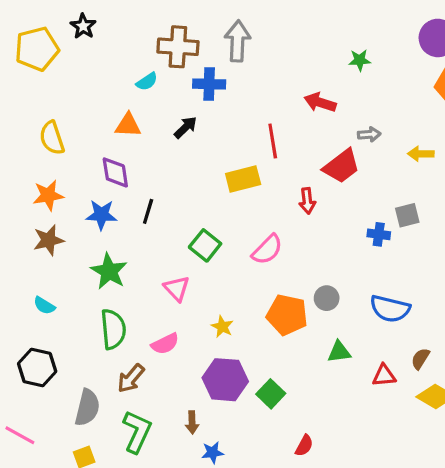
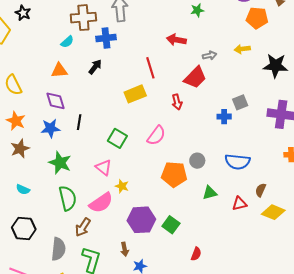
yellow arrow: (421, 154) -> (242, 49), moved
orange star: (48, 195) -> (16, 121), turned -30
yellow star: (222, 327) -> (122, 186), moved
pink semicircle: (165, 344) -> (101, 203), size x1.4

